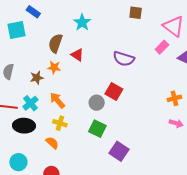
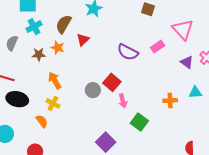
pink rectangle: (162, 47) -> (158, 47), moved
red triangle: (77, 55) -> (83, 40), turned 32
cyan cross: (30, 103) -> (34, 27), moved
pink arrow: (176, 123) -> (123, 101), moved, turned 48
green square: (97, 129) -> (139, 122), moved

